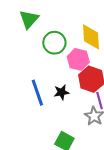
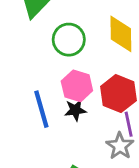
pink hexagon: (78, 59) -> (77, 86), moved

